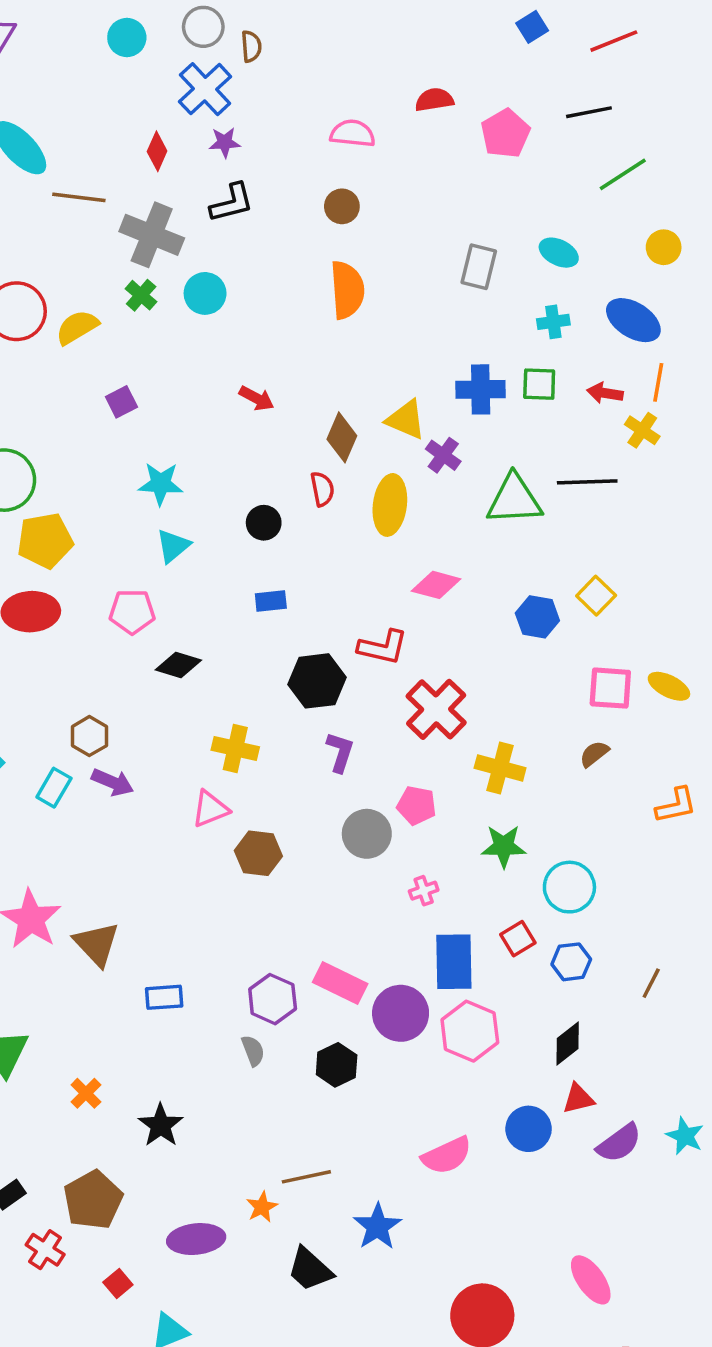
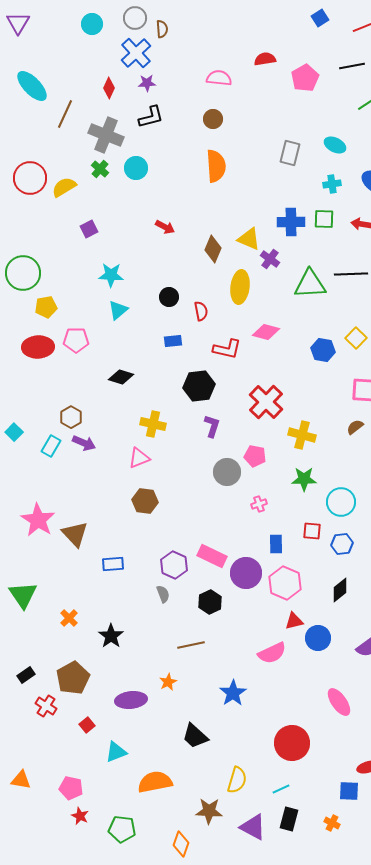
brown line: (79, 197) -> (65, 114), turned -72
red semicircle: (322, 489) -> (201, 311), moved
yellow pentagon: (45, 541) -> (46, 307), size x0.7
pink pentagon: (132, 612) -> (76, 340), moved
red L-shape: (383, 647) -> (227, 349), moved
brown hexagon: (258, 853) -> (145, 501), moved
red square: (518, 939) -> (312, 531), turned 36
blue rectangle: (454, 962) -> (276, 544), size x0.6
red triangle: (578, 1099) -> (294, 621), moved
brown line: (306, 1177) -> (191, 645), moved
black trapezoid: (310, 1269) -> (195, 736), moved
pink ellipse: (591, 1280) -> (339, 702), moved

